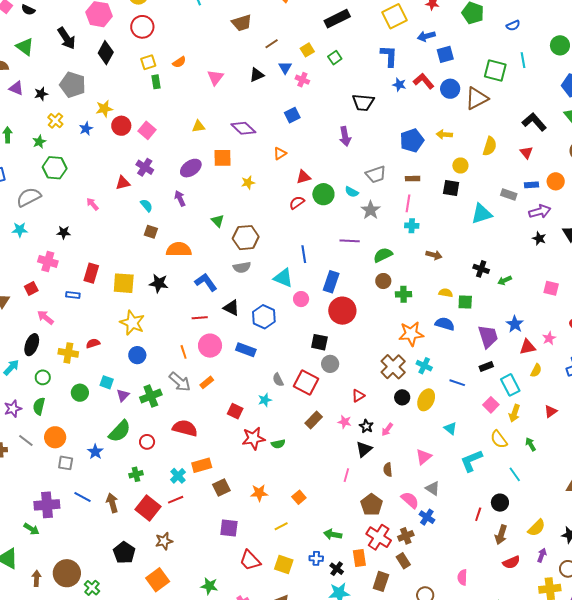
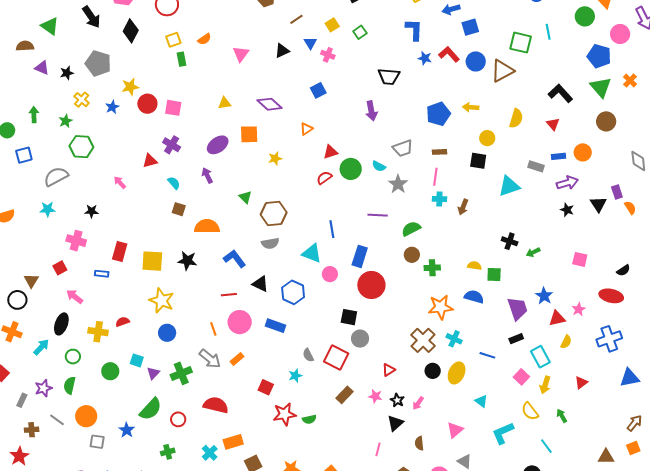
pink square: (147, 130) -> (173, 108), turned -30
brown arrow: (434, 255) -> (463, 207), moved, turned 98

